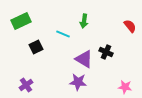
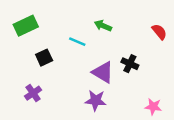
green arrow: (84, 21) -> (103, 26), turned 104
purple cross: (26, 85) -> (33, 93), moved

